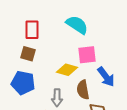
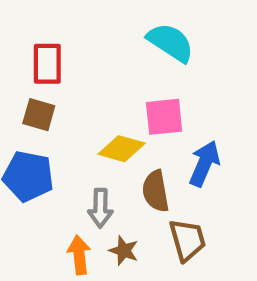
cyan semicircle: (77, 25) -> (170, 42), moved
blue arrow: (106, 77) -> (204, 164), turned -120

